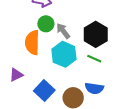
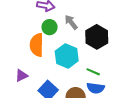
gray arrow: (63, 31) -> (71, 22), moved
green line: (94, 59) -> (93, 72), moved

